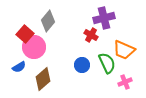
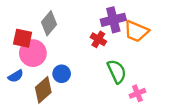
red square: (25, 34) -> (23, 38), turned -30
orange trapezoid: (124, 50) -> (136, 31), moved
blue circle: (82, 65) -> (62, 74), moved

